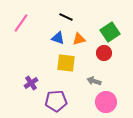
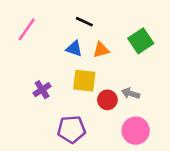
red circle: (104, 53) -> (107, 100), moved
gray arrow: (94, 81) -> (131, 93), moved
purple cross: (31, 83) -> (42, 90), moved

